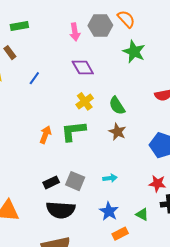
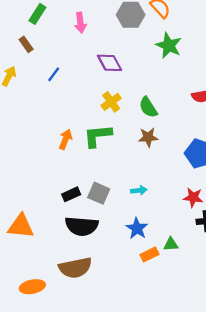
green rectangle: (19, 26) -> (37, 14), turned -48
pink arrow: (75, 32) -> (80, 23), moved
brown star: (117, 132) -> (148, 137), turned -30
green triangle: (142, 214) -> (171, 244), moved, turned -32

